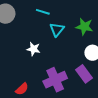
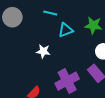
cyan triangle: (57, 30) -> (66, 30), turned 35

